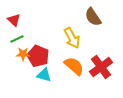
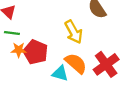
green line: (17, 39) -> (12, 33), turned 32
cyan triangle: (44, 75) -> (60, 73), moved

